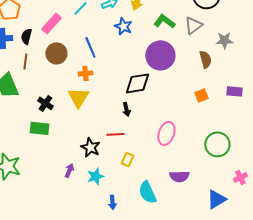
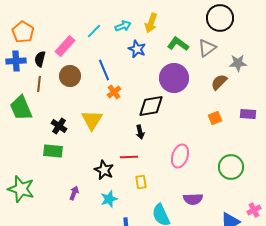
brown semicircle: (205, 59) -> (219, 82), turned -120
orange cross: (85, 73) -> (114, 92), moved, turned -32
yellow rectangle: (127, 159) -> (141, 182), turned -32
purple arrow: (69, 170) -> (74, 193), moved
pink cross: (240, 177) -> (254, 210), moved

